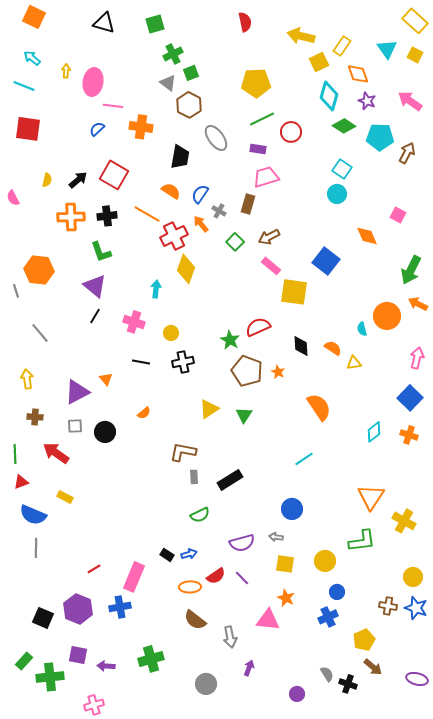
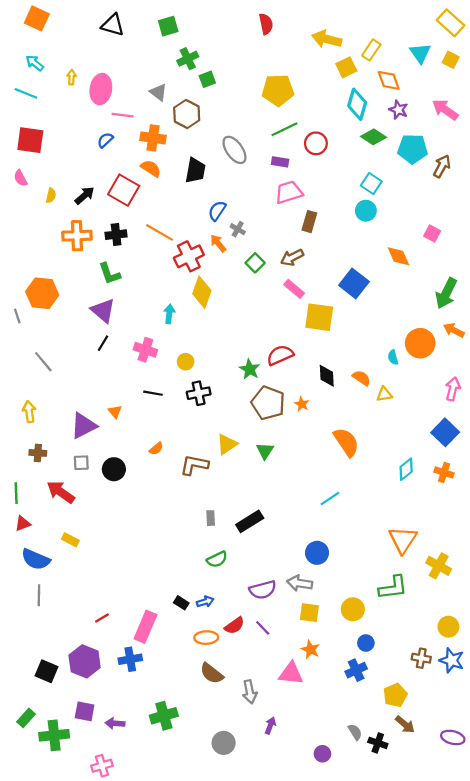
gray triangle: (168, 83) -> (158, 92), moved
brown hexagon: (189, 105) -> (187, 114), moved
orange semicircle: (171, 191) -> (151, 168), moved
pink semicircle: (13, 198) -> (20, 178), moved
brown rectangle: (248, 204) -> (309, 222), moved
brown L-shape: (183, 452) -> (194, 465), moved
gray arrow: (276, 537) -> (300, 583), size x1.6

